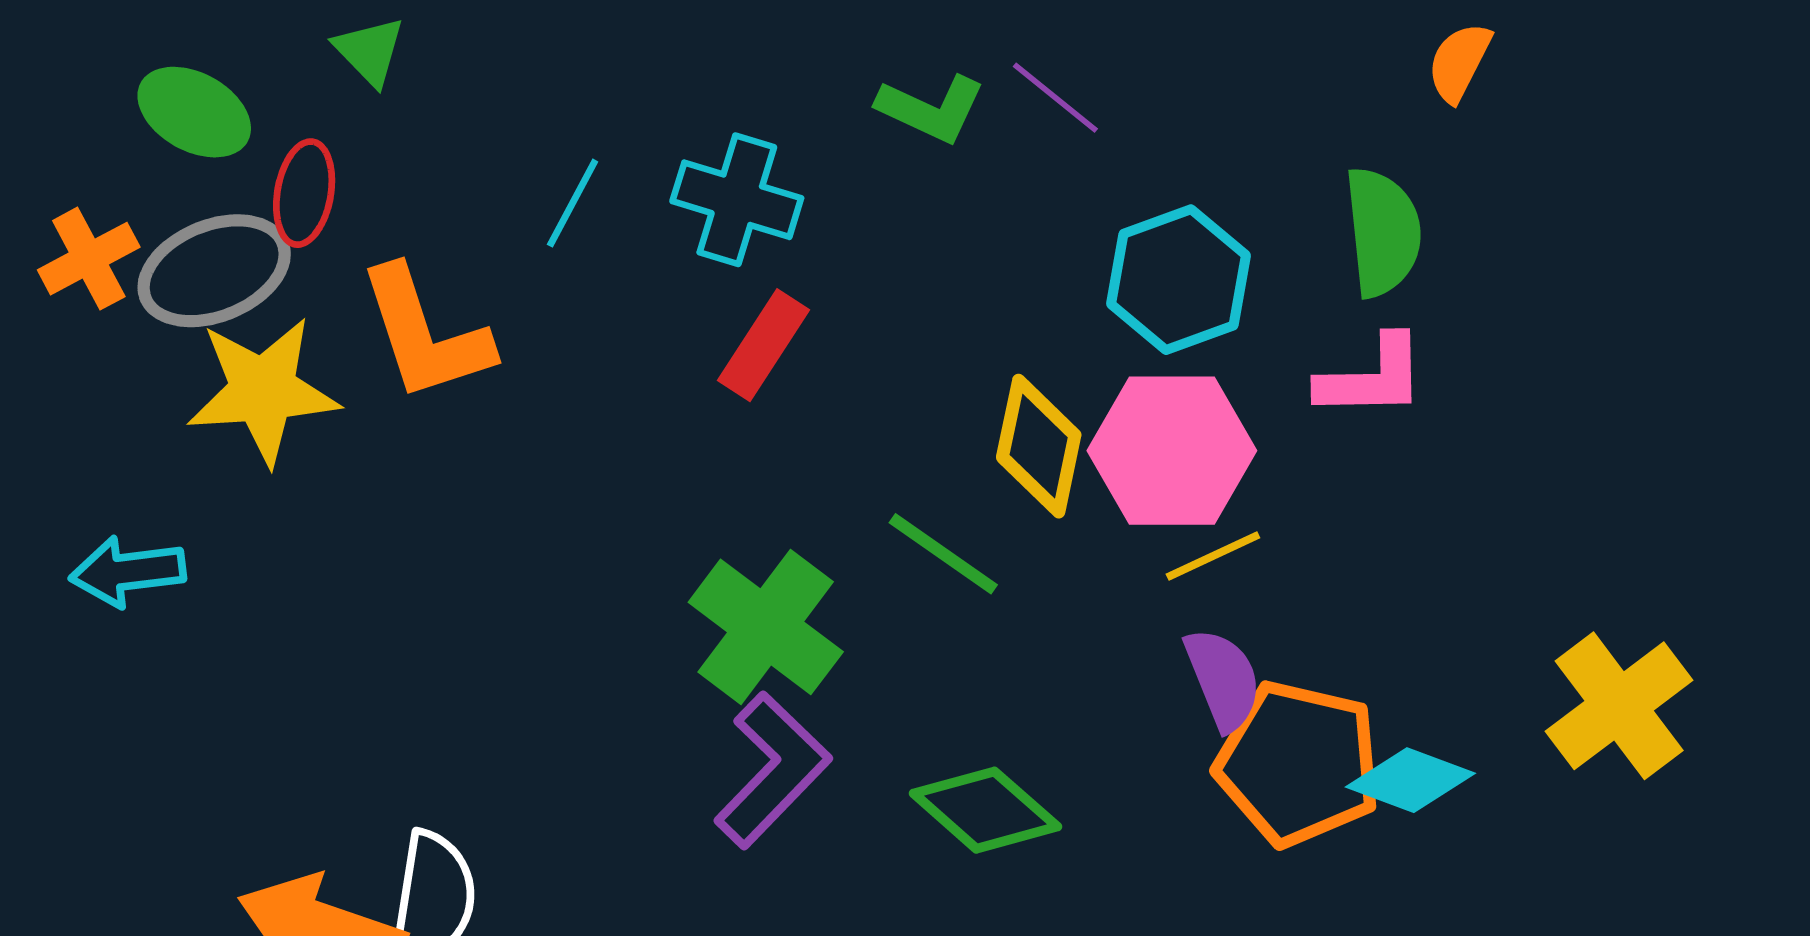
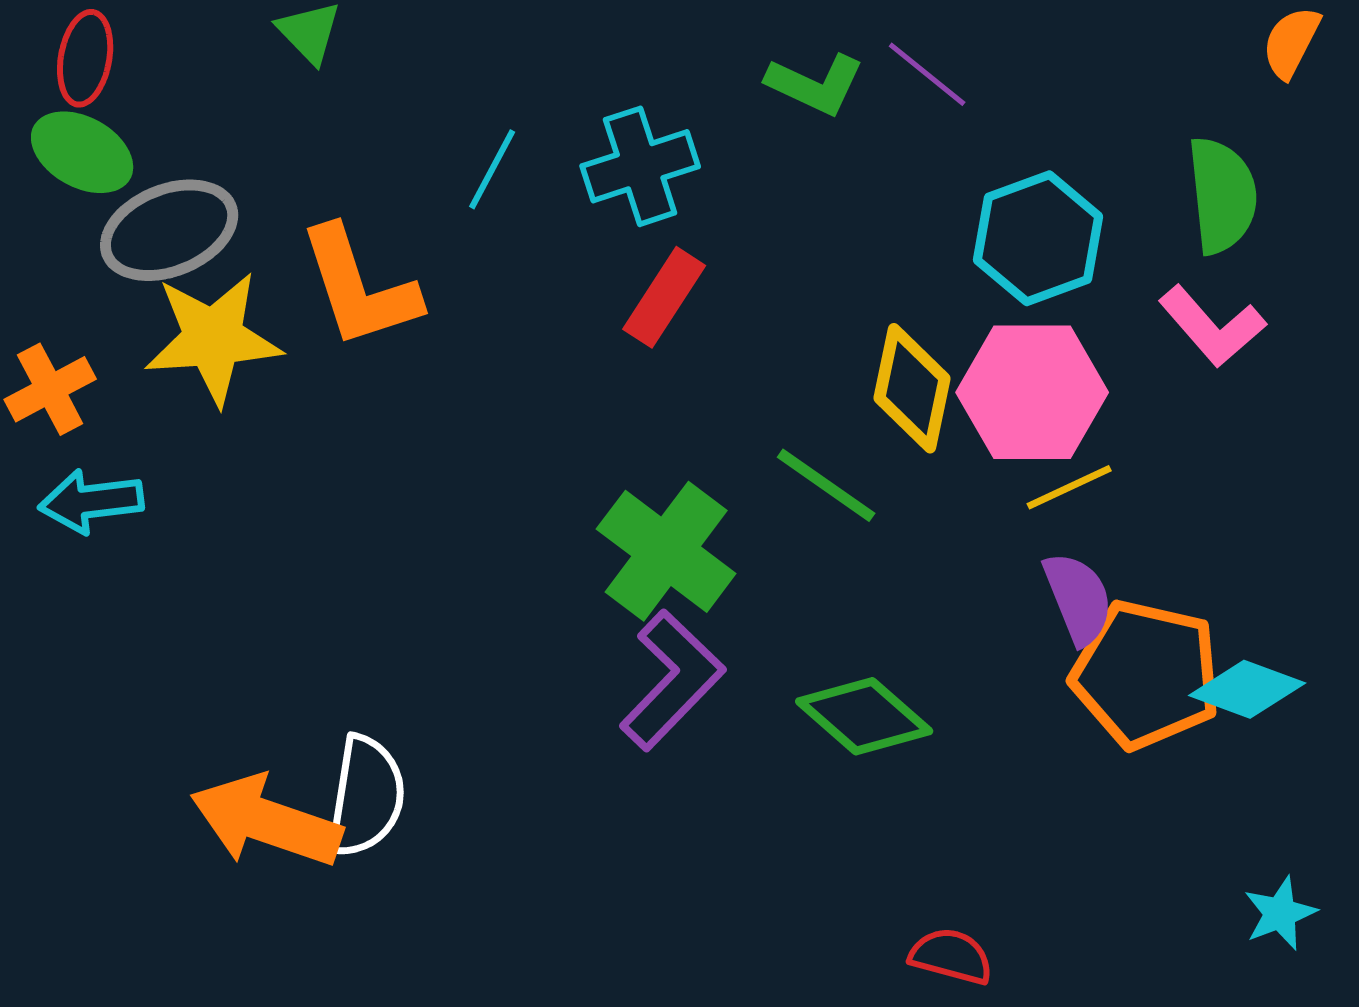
green ellipse: (194, 112) -> (82, 152), moved
red ellipse: (304, 193) -> (85, 58), moved
cyan cross: (737, 200) -> (640, 166), turned -35
orange cross: (89, 259) -> (50, 389), moved
pink L-shape: (1372, 377) -> (1212, 326), turned 50

